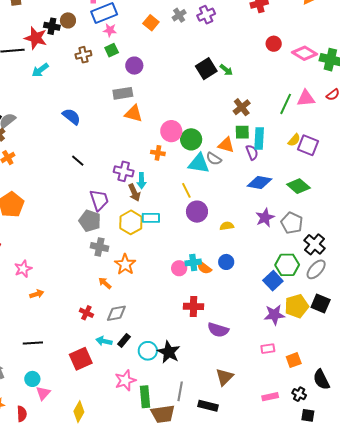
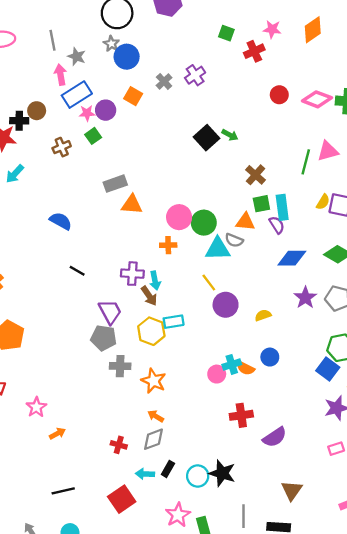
purple circle: (134, 66) -> (106, 110), moved
orange arrow: (105, 283) -> (156, 416), moved
purple semicircle: (218, 330) -> (275, 437), turned -40

